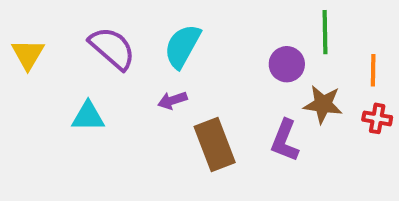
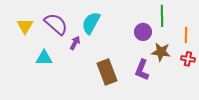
yellow triangle: (28, 54) -> (25, 26), moved
purple arrow: (172, 100) -> (75, 43), moved, turned 136

